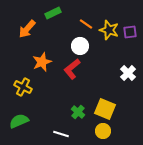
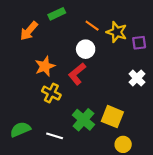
purple square: (130, 32) -> (139, 43), moved
yellow cross: (23, 87) -> (51, 93), moved
green cross: (78, 112) -> (83, 120), size x1.5
yellow circle: (103, 131) -> (123, 144), moved
white line: (61, 134) -> (55, 136), moved

